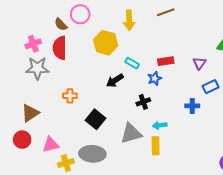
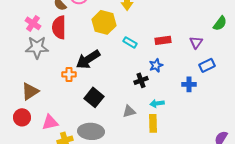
pink cross: (33, 44) -> (33, 23), turned -35
blue star: (155, 78) -> (156, 65), moved
black arrow: (115, 80) -> (88, 59), moved, size x1.4
gray triangle: (131, 133) -> (129, 111), size x0.6

